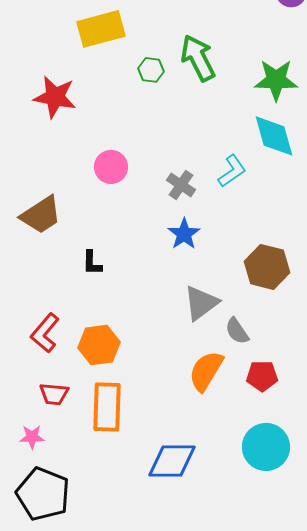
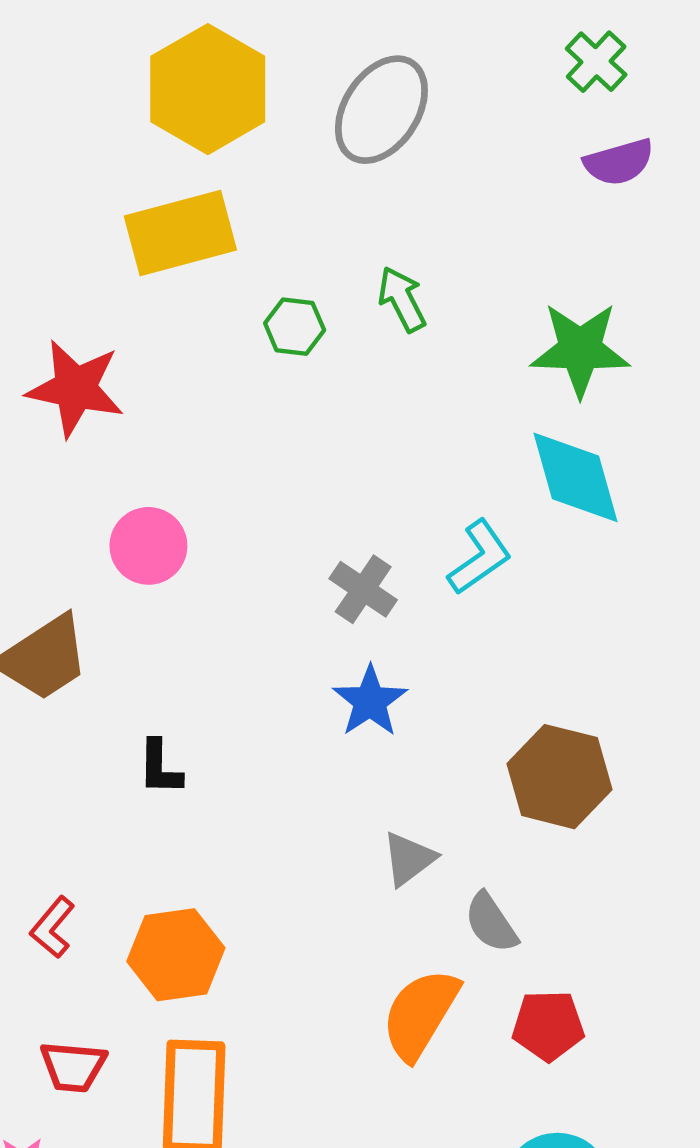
green arrow: (198, 58) -> (402, 299), size x0.6
pink circle: (111, 167) -> (148, 546), moved
gray triangle: (201, 303) -> (409, 859), size x0.7
red L-shape: (45, 333) -> (53, 927), size x0.7

